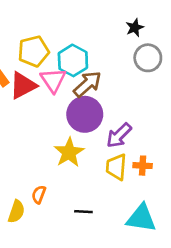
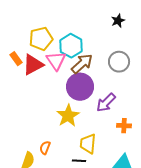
gray circle: (148, 58) -> (119, 62), moved
yellow trapezoid: (116, 167) -> (88, 144), moved

